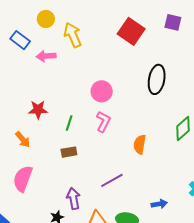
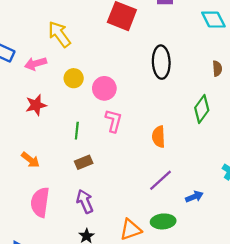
yellow circle: (46, 19) -> (74, 78), moved
red star: (38, 110) -> (36, 105), moved
purple line: (112, 180) -> (160, 180), moved
purple arrow: (73, 199) -> (85, 201), moved

